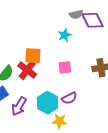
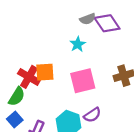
pink square: (65, 67) -> (83, 81), size x1.6
red cross: (27, 70) -> (29, 77), moved

